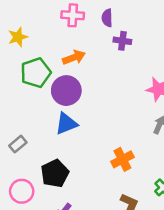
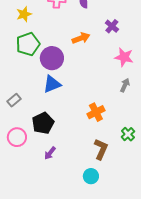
yellow star: (18, 37) -> (24, 14), moved
purple cross: (122, 41) -> (112, 26), moved, turned 32
orange arrow: (74, 57) -> (81, 38), moved

